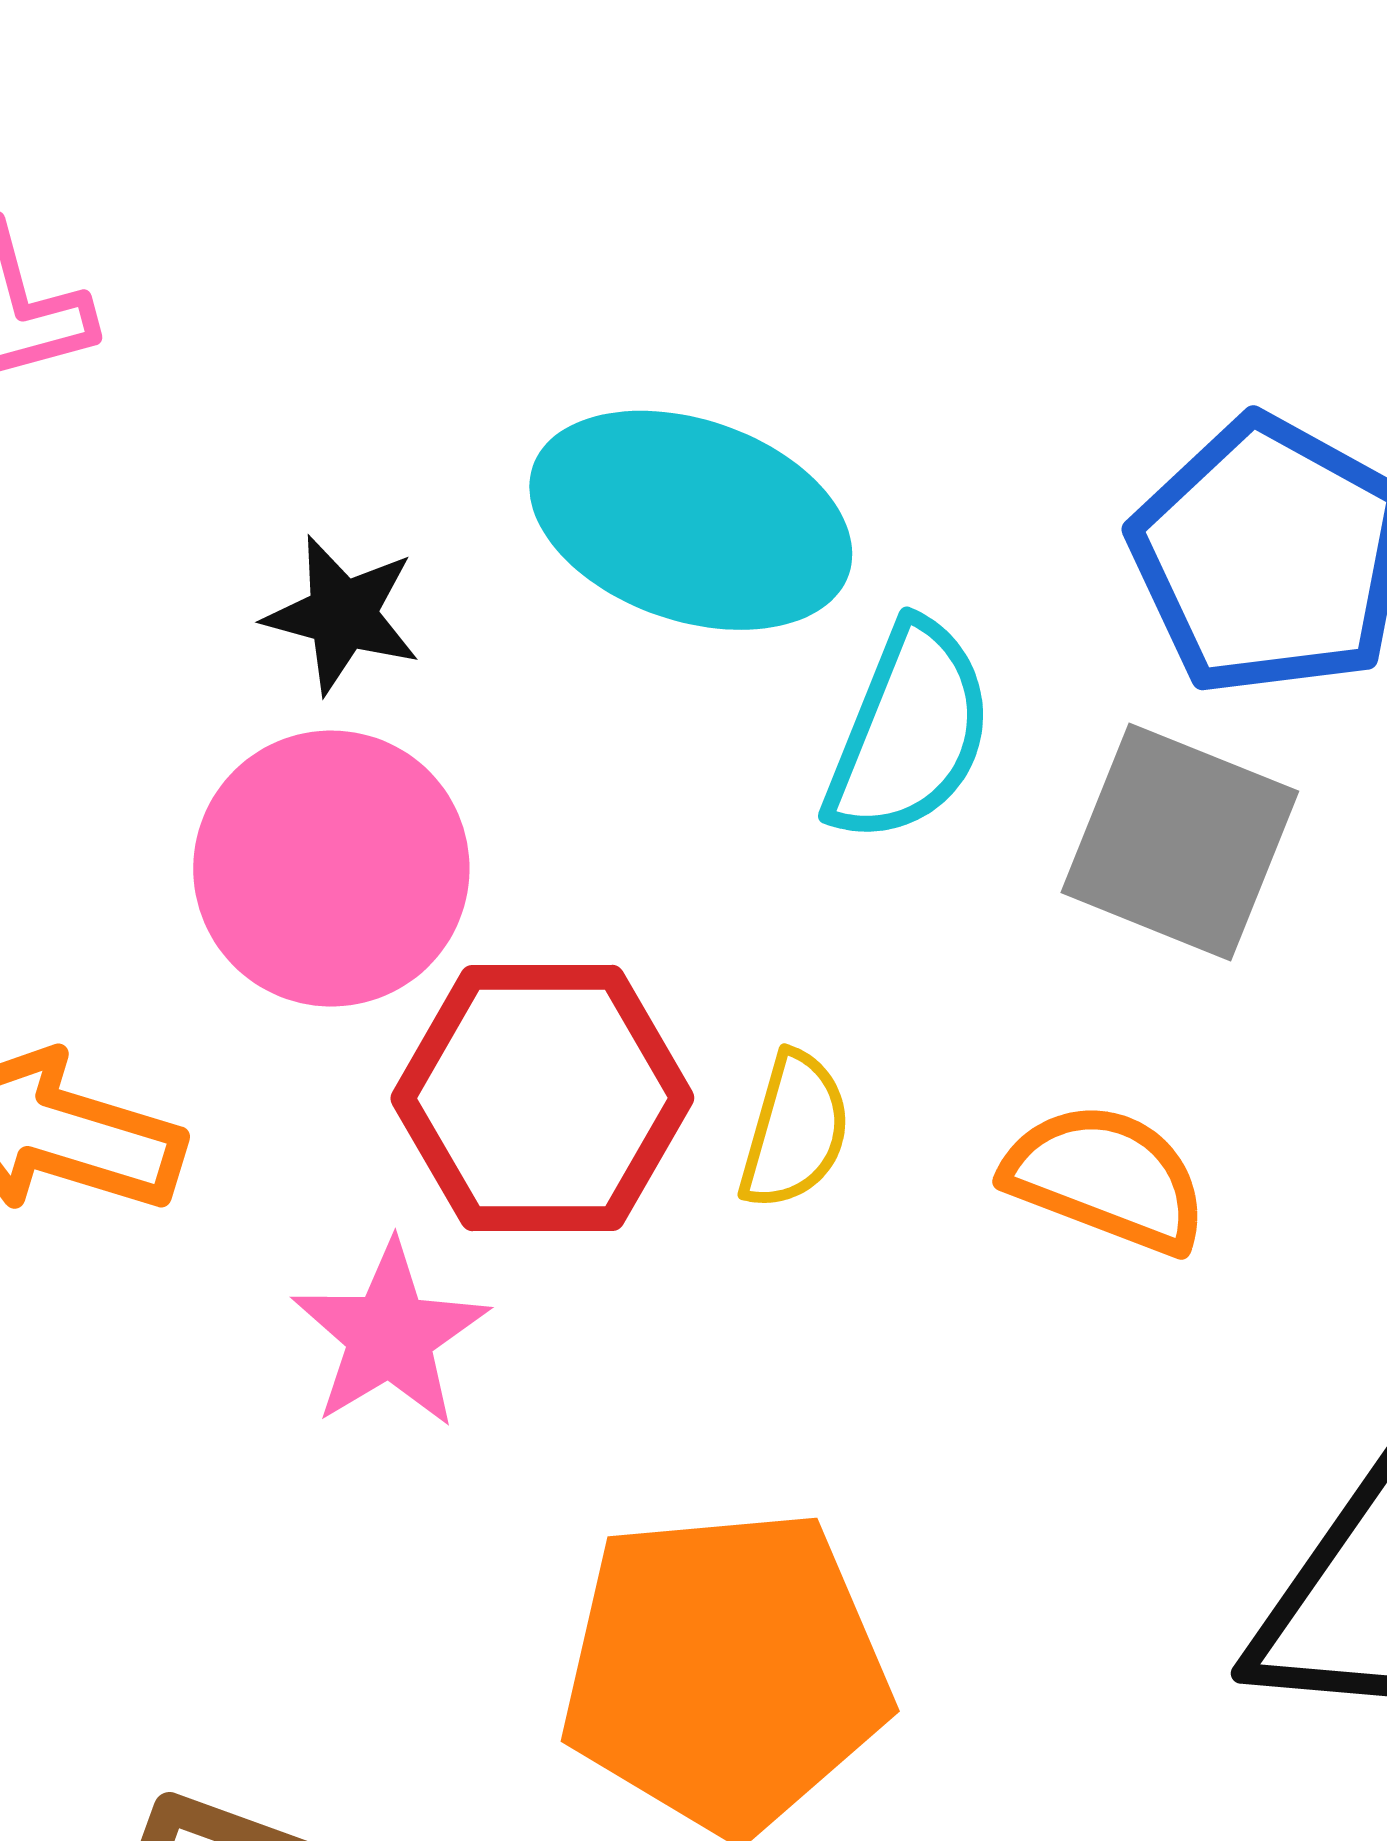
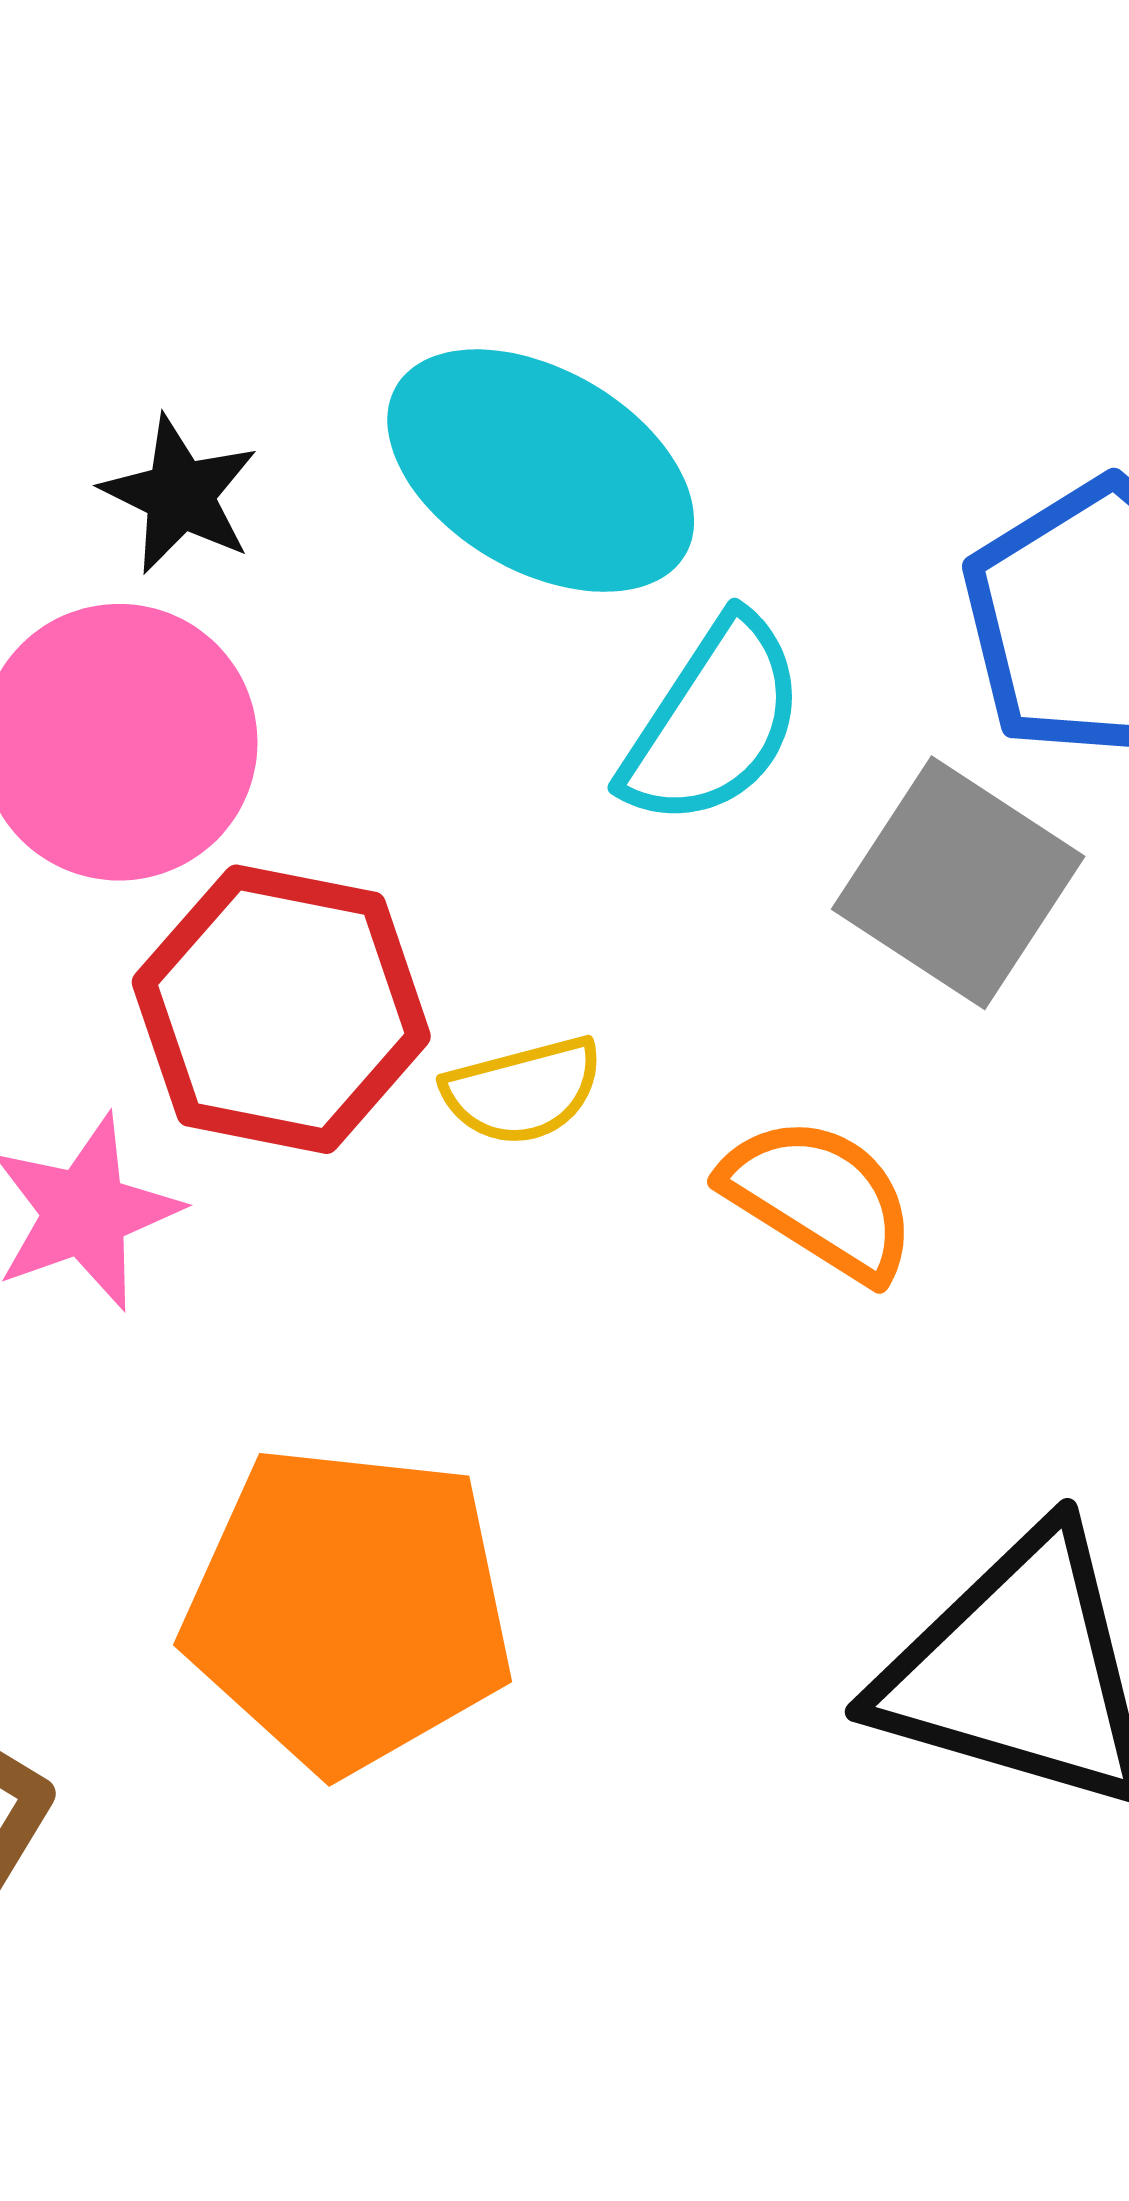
yellow semicircle: (795, 1131) -> (523, 1091), turned 48

